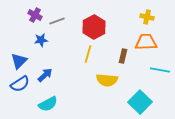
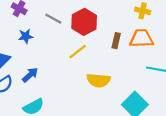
gray line: (57, 21) -> (53, 19), moved, turned 49
yellow line: (88, 54) -> (78, 52), turned 36
brown rectangle: (123, 56) -> (116, 41), moved

